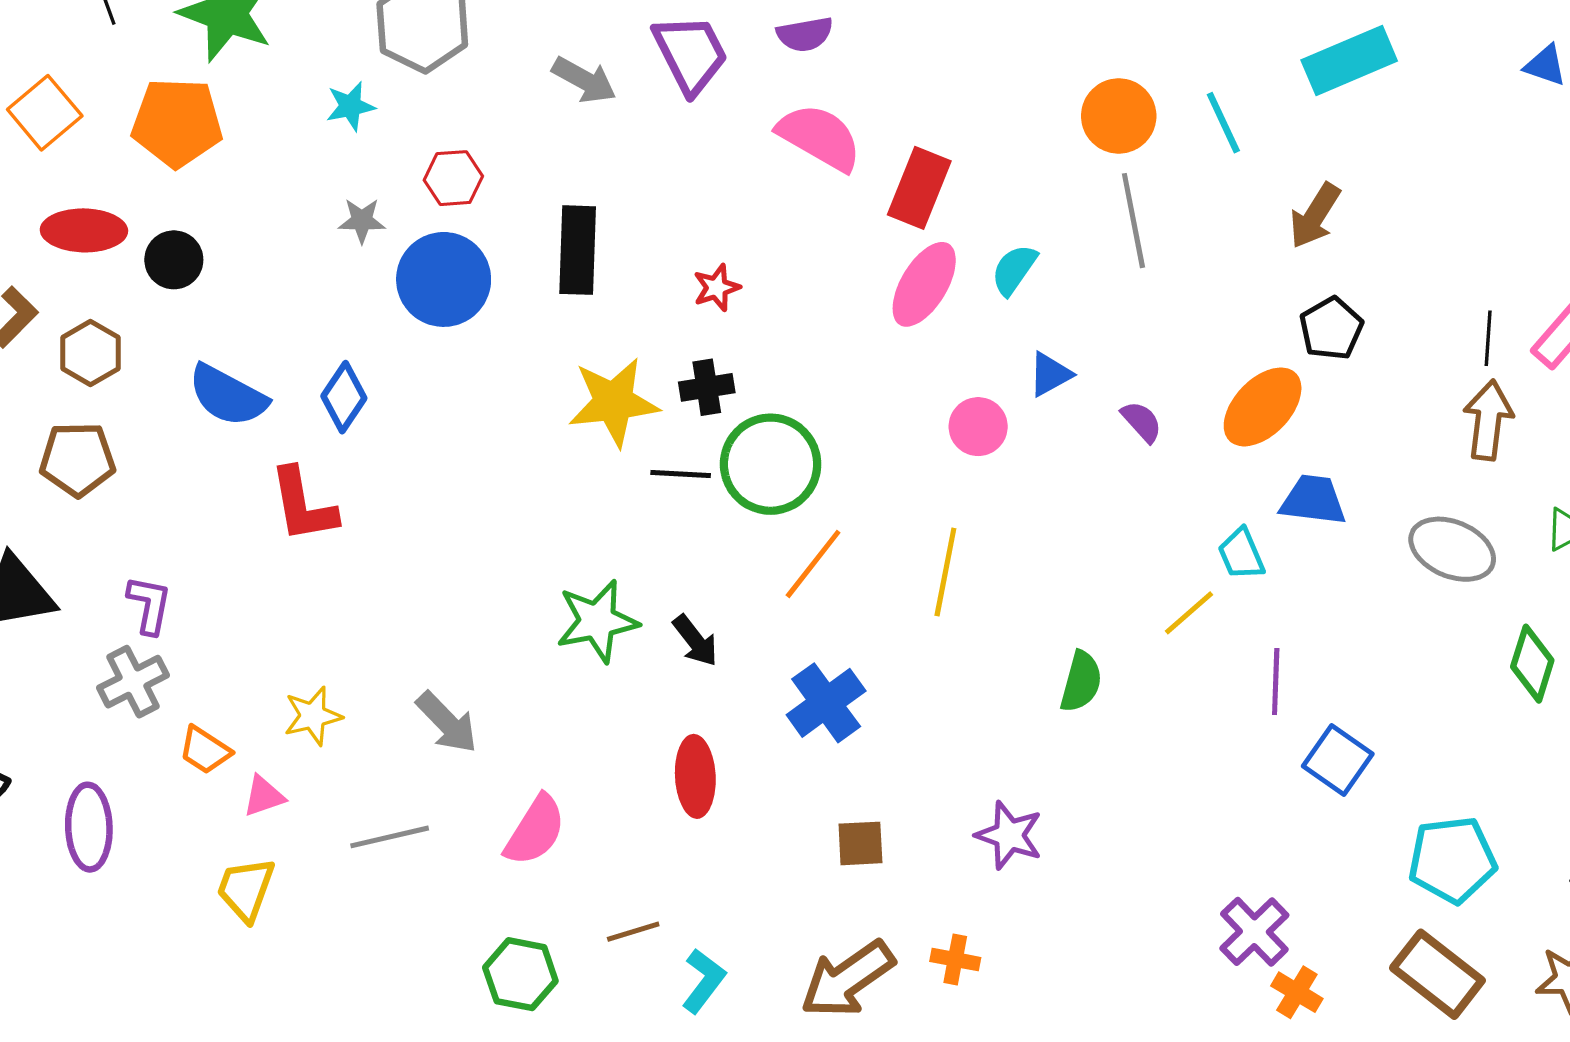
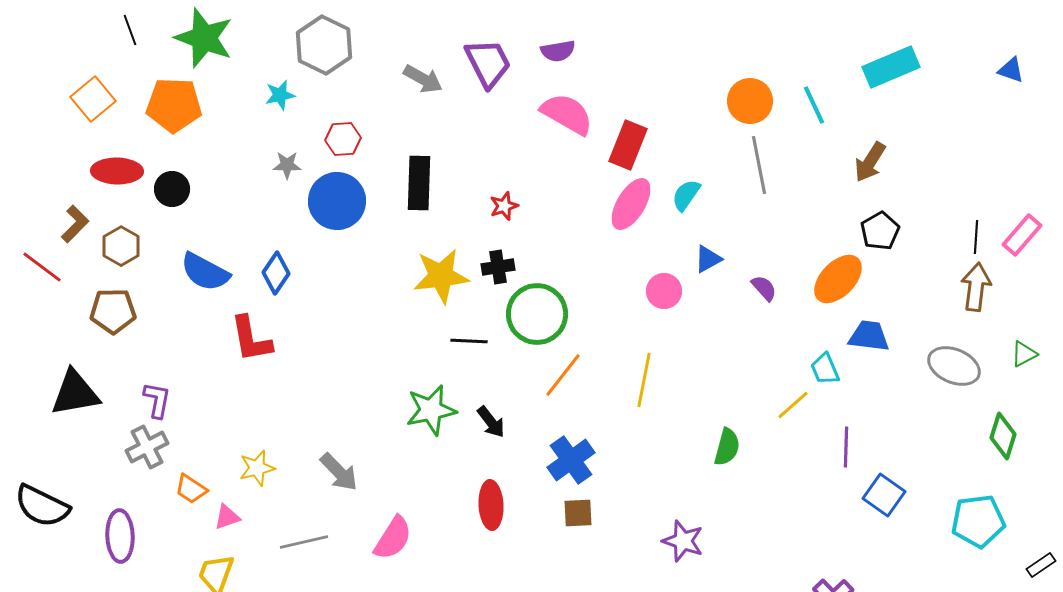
black line: (681, 474) -> (469, 341), moved
brown square: (860, 843) -> (578, 513), moved
cyan pentagon: (1452, 860) -> (978, 521), moved

